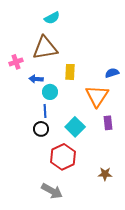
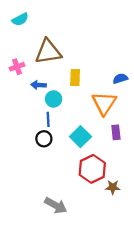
cyan semicircle: (52, 18) -> (20, 19), moved
red hexagon: (63, 157) -> (92, 169), moved

